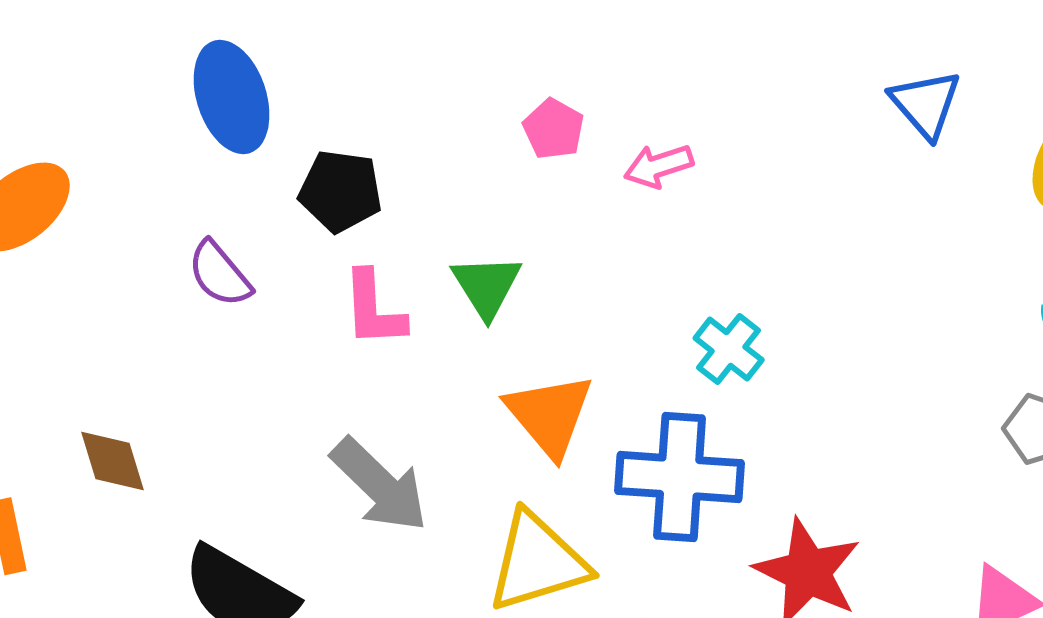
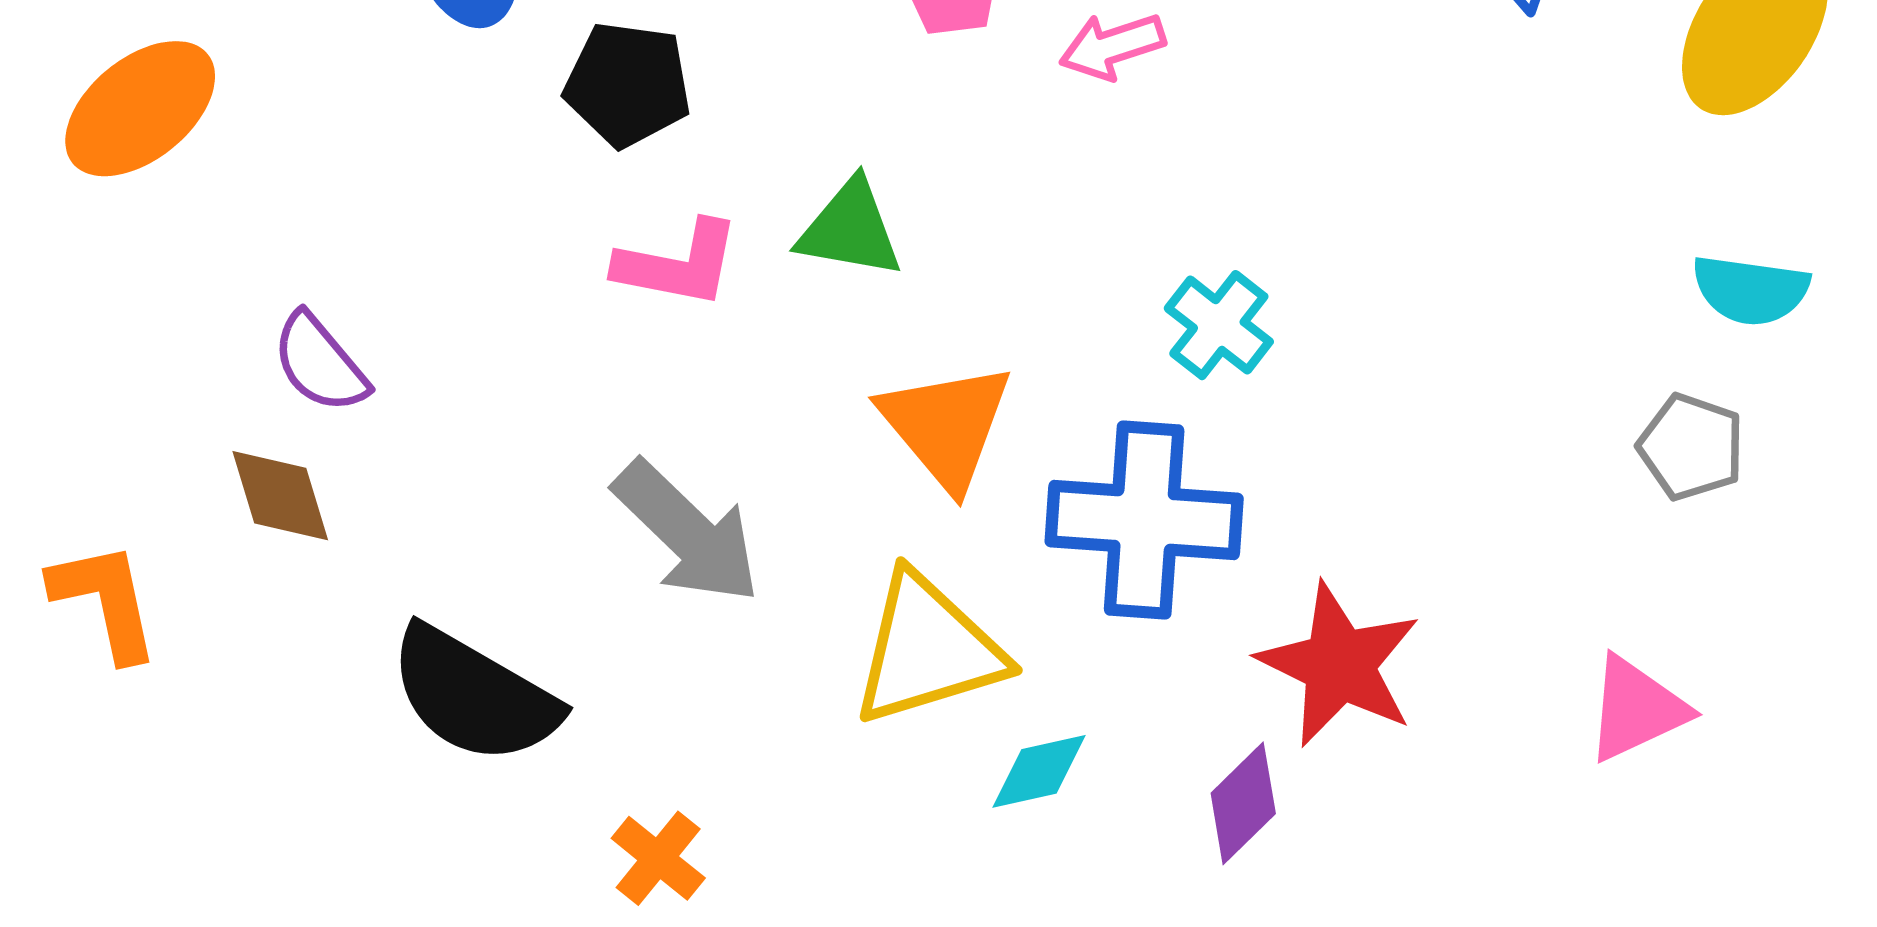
purple semicircle: (220, 274) -> (320, 363), moved
green triangle: (487, 286) -> (850, 229), turned -48
pink L-shape: (374, 309) -> (678, 264), turned -76

